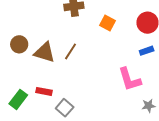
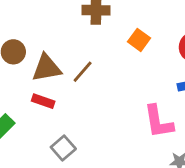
brown triangle: (45, 52) -> (47, 68), turned -35
red rectangle: (44, 91) -> (43, 101), moved

